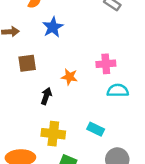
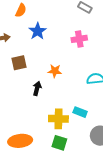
pink cross: (106, 64) -> (79, 39), moved
yellow cross: (53, 134) -> (58, 119), moved

